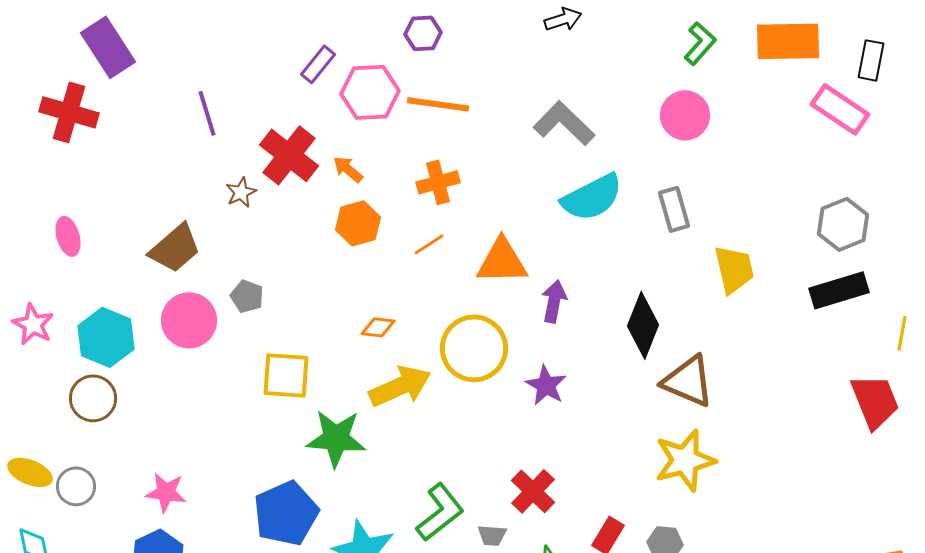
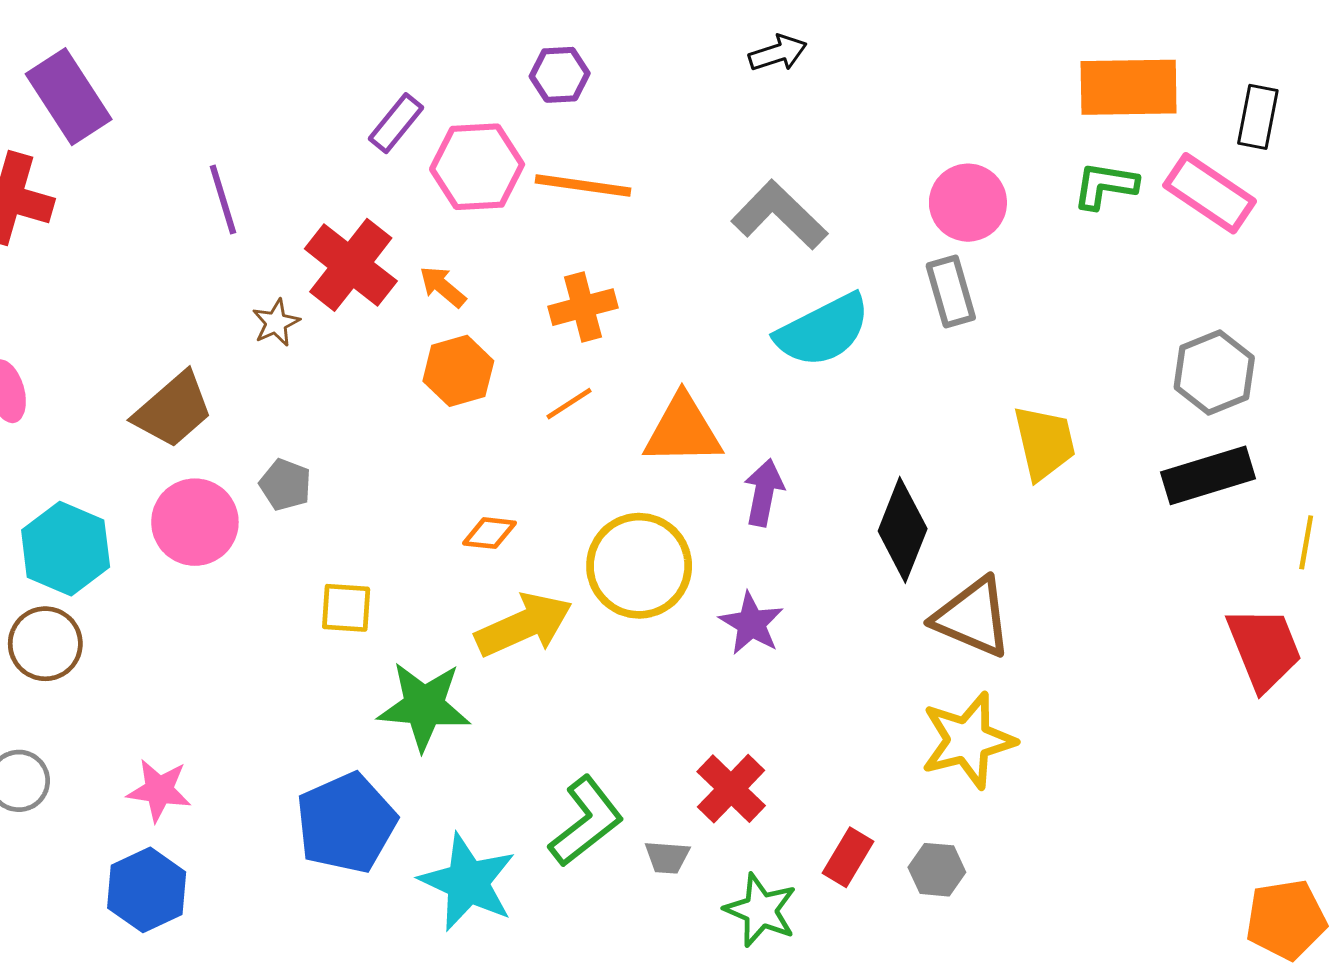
green L-shape: (700, 43) -> (1105, 185), moved, turned -123
gray rectangle: (674, 209) -> (951, 291), moved
yellow square: (286, 375) -> (346, 608), size x0.7

